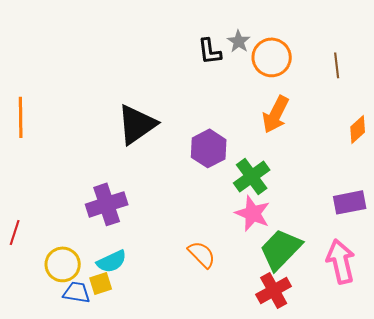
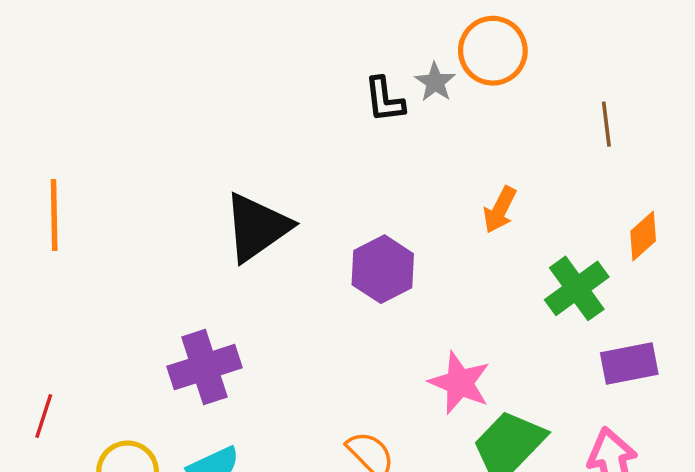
orange circle: (272, 57) -> (493, 51), moved
orange arrow: (276, 114) -> (500, 210), size x0.7
green cross: (252, 176) -> (577, 288), moved

